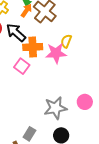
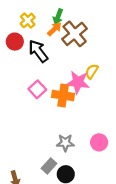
orange cross: (33, 47) -> (63, 95), moved
gray star: (55, 108) -> (65, 143), size x0.7
gray rectangle: (29, 134) -> (49, 166), moved

